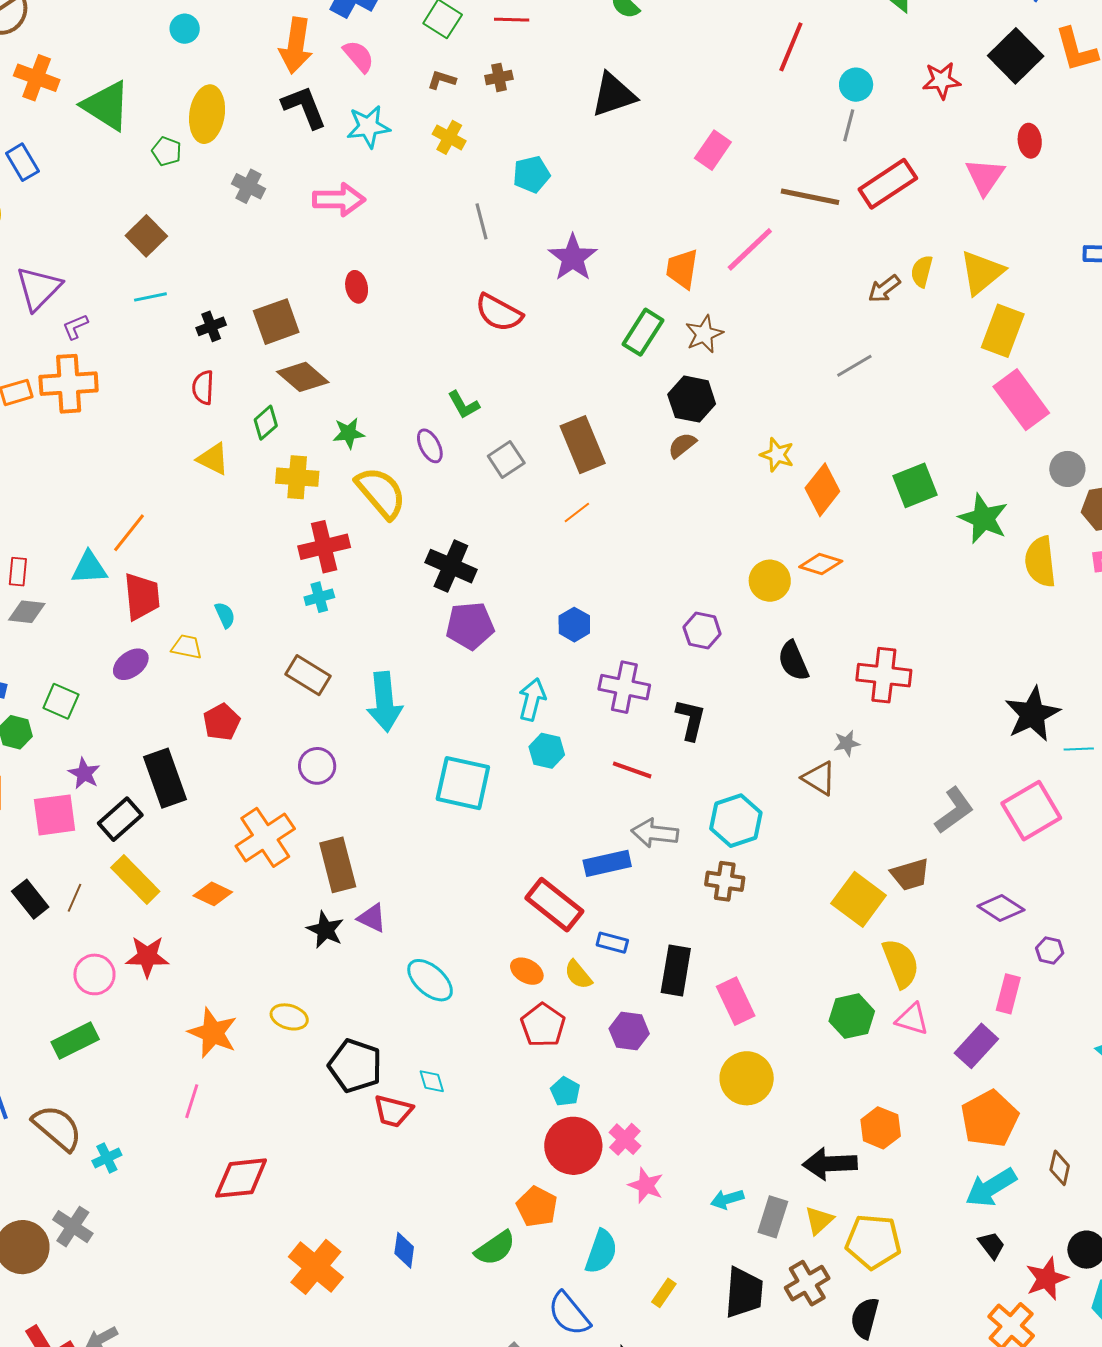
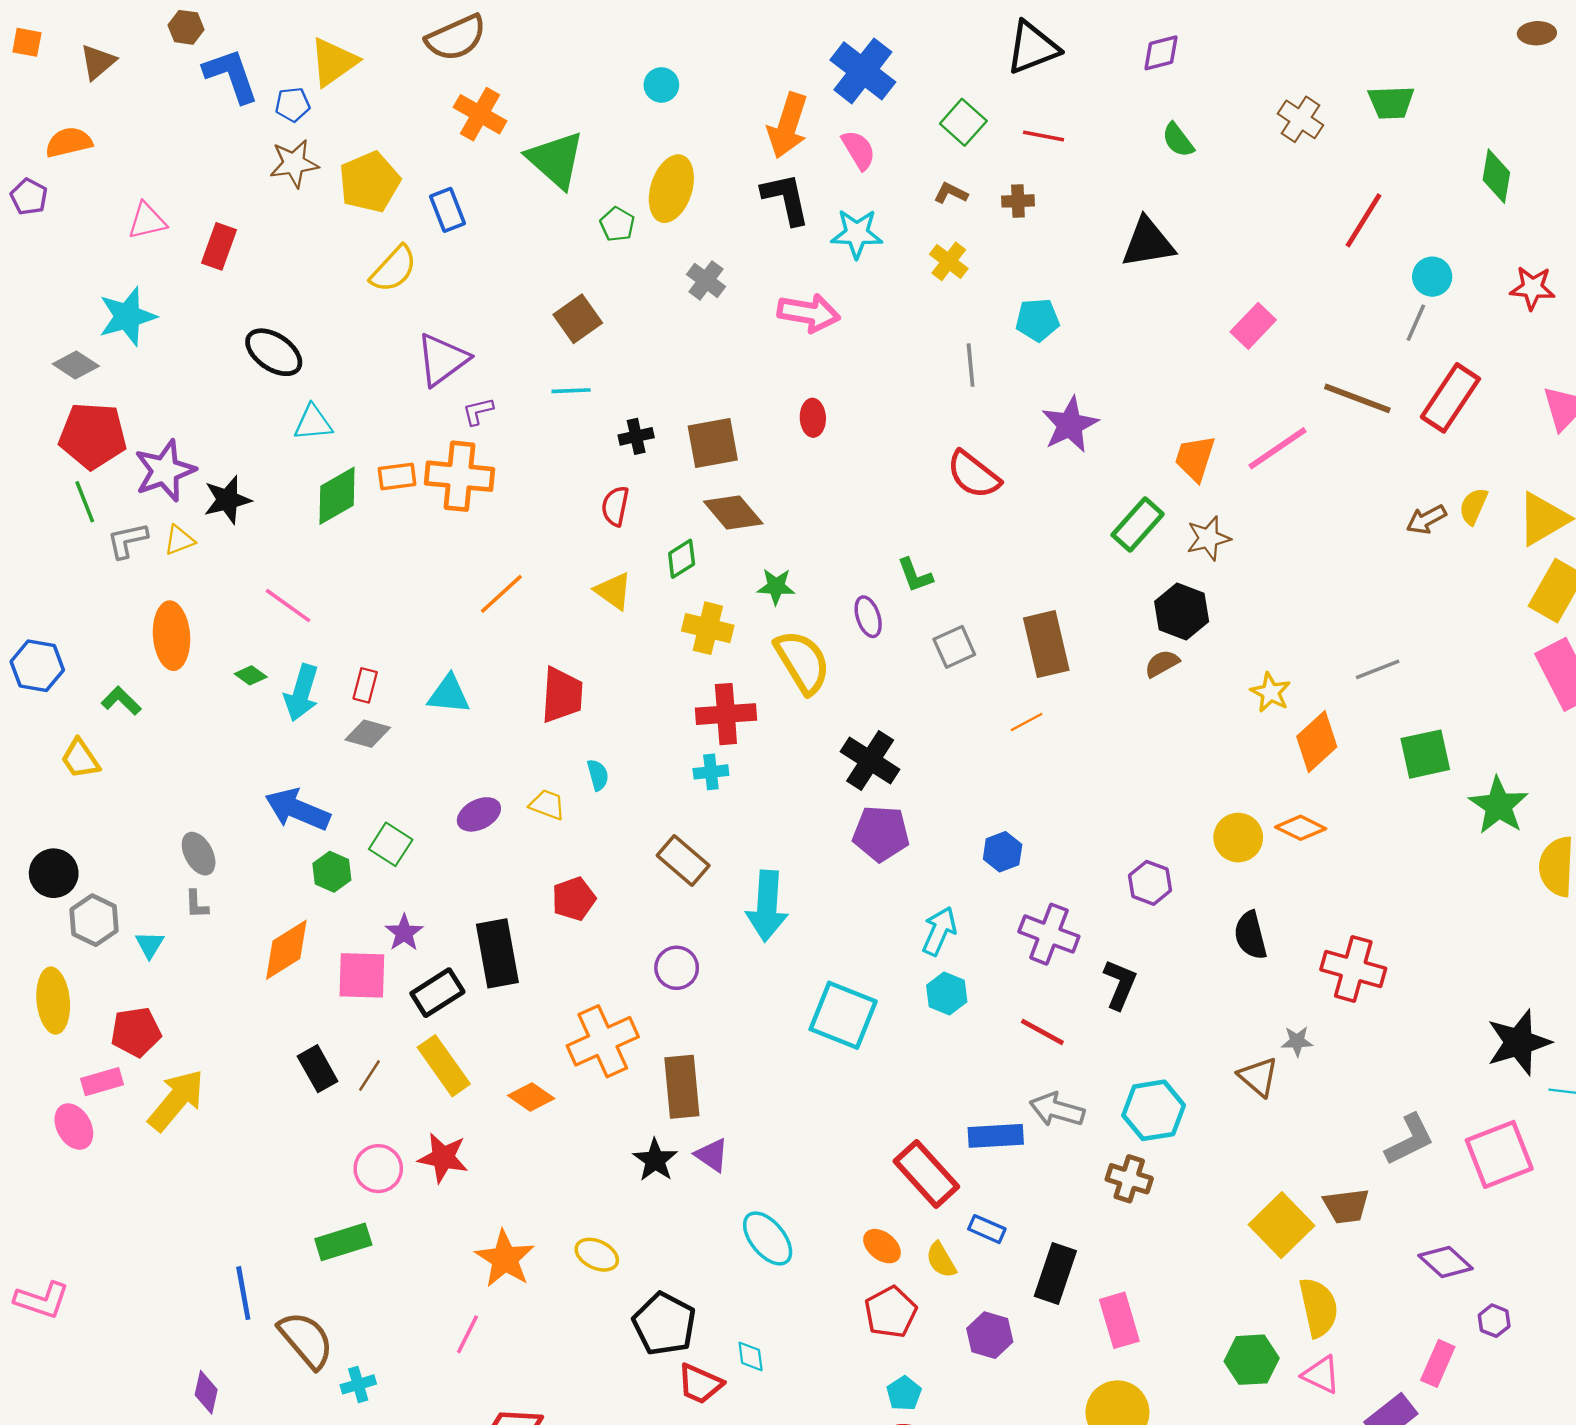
red rectangle: (888, 184) -> (1450, 398), turned -32
gray line: (854, 366) -> (1378, 669), moved
orange line: (129, 533) -> (501, 594), moved
red trapezoid: (142, 597) -> (562, 695), moved

